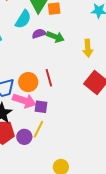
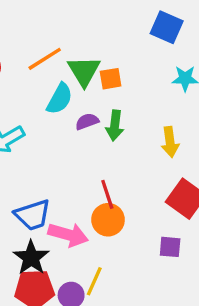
green arrow: (55, 37) -> (115, 125), turned 78
orange circle: (28, 82) -> (108, 220), moved
purple square: (41, 107) -> (170, 247), moved

